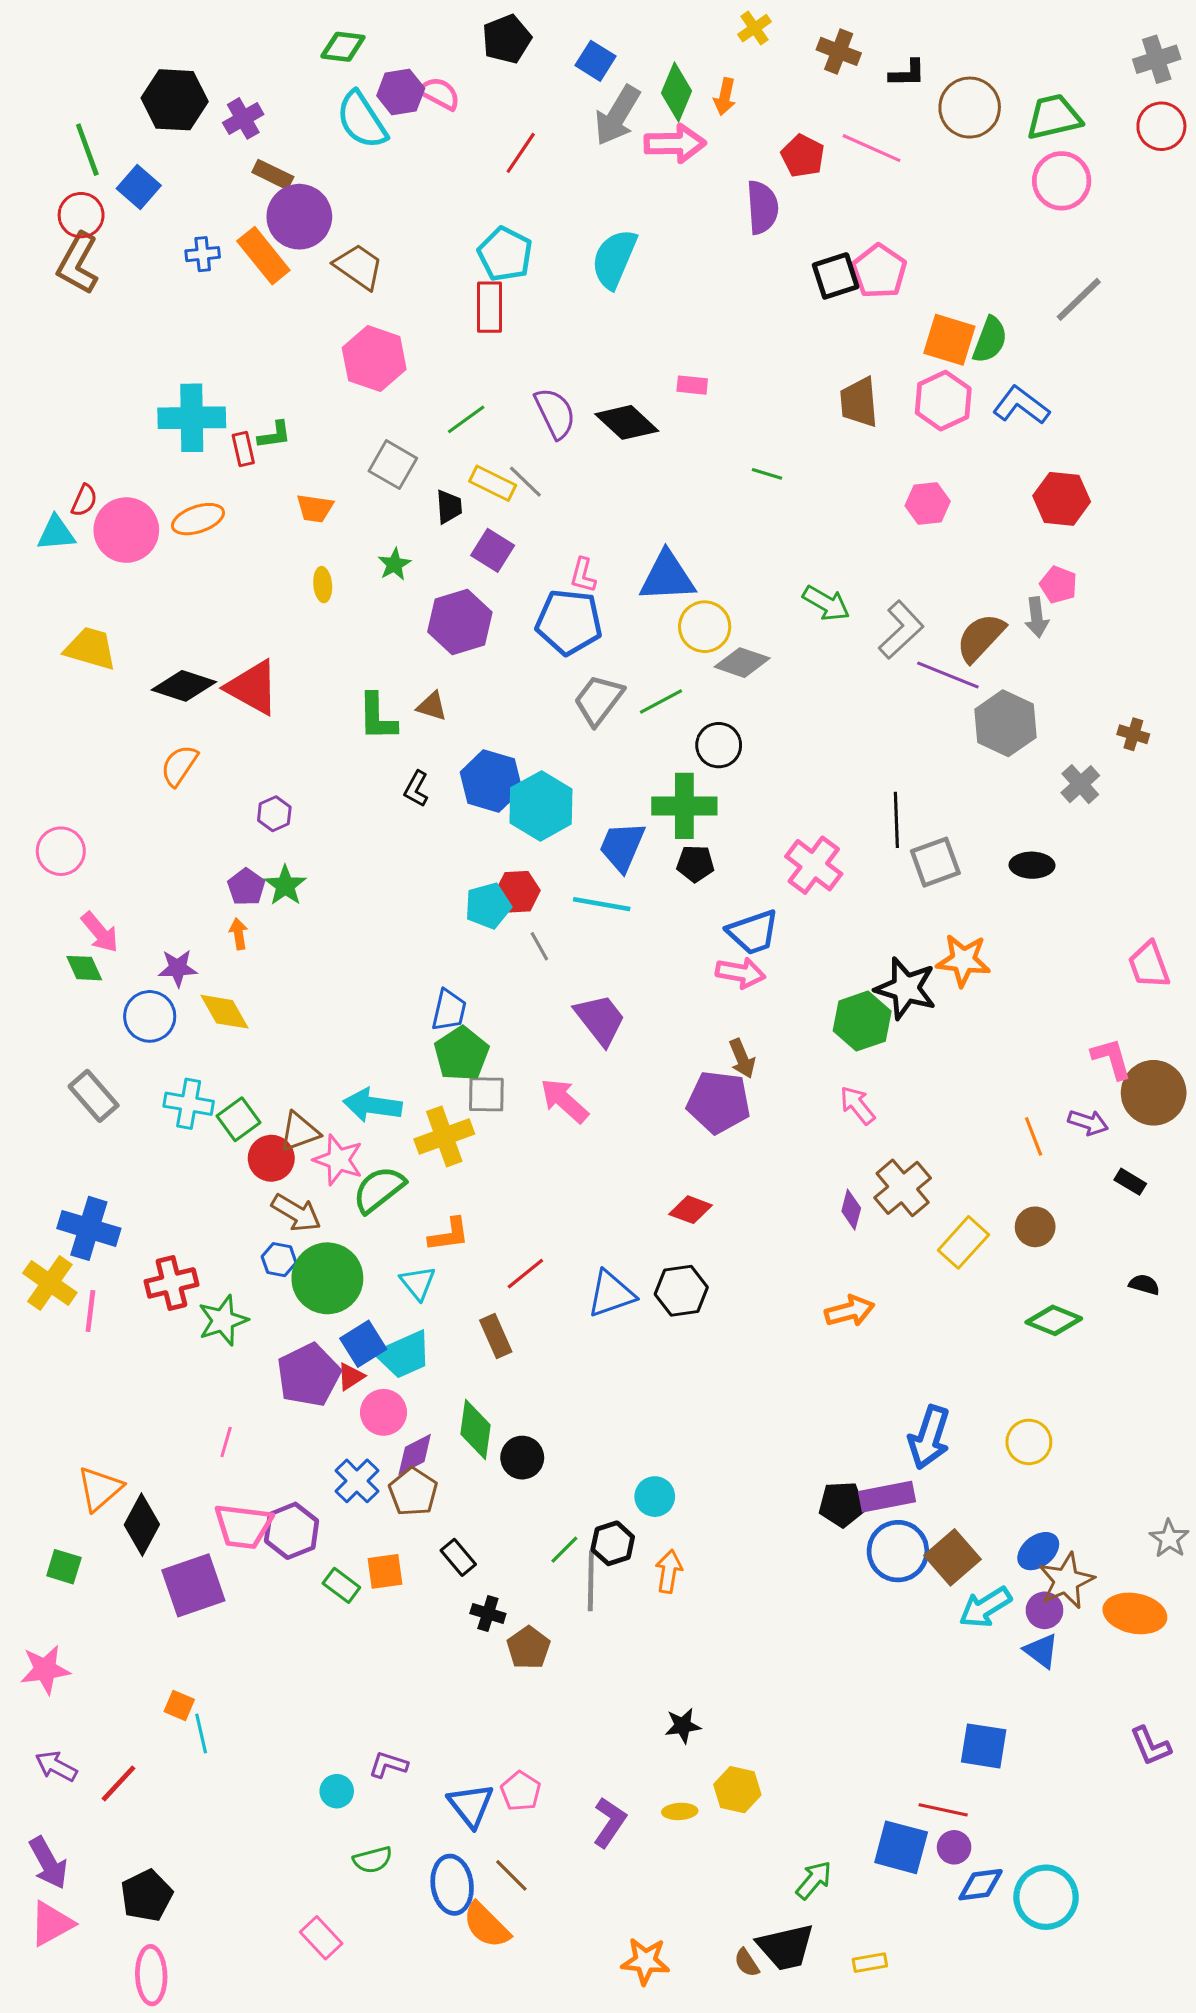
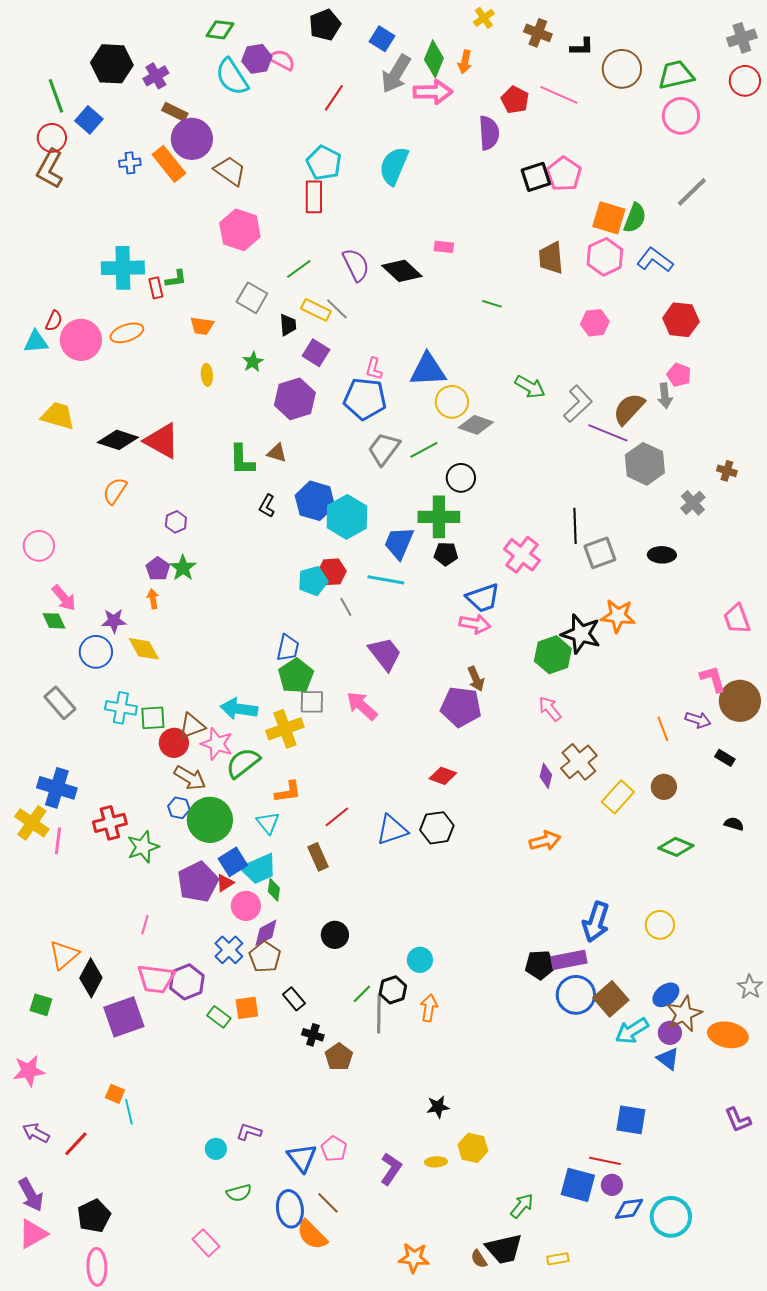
green square: (239, 1119) -> (153, 718), turned 32
green diamond: (475, 1430) -> (274, 890), moved, size x0.6

